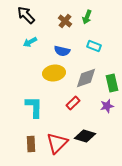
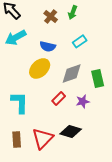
cyan arrow: (30, 42) -> (16, 37), size x1.5
cyan rectangle: (94, 46) -> (80, 41), turned -56
yellow ellipse: (54, 73) -> (40, 68), turned -35
purple star: (107, 106) -> (83, 101), moved

